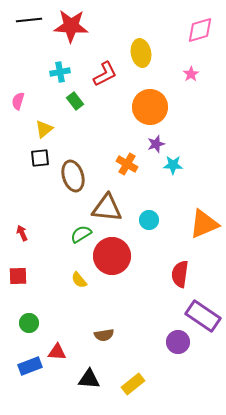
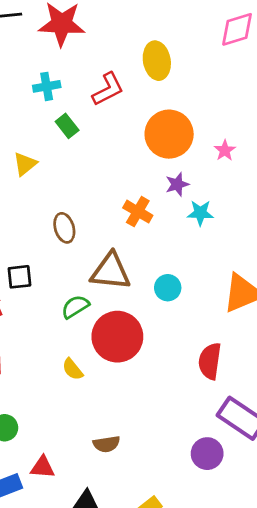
pink star: (191, 74) -> (225, 150), moved
black square: (40, 158) -> (19, 277), moved
brown ellipse: (73, 176) -> (64, 228), size x0.7

